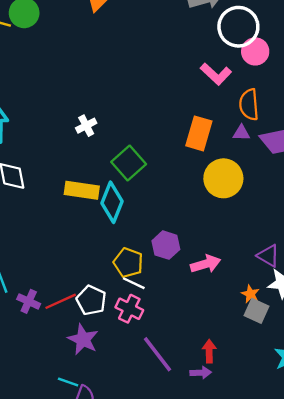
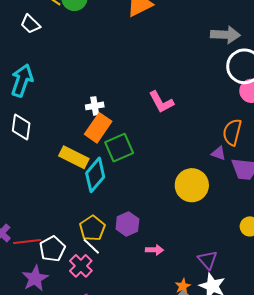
pink L-shape: (216, 74) -> (161, 102), moved
orange rectangle: (199, 133) -> (98, 128), moved
pink arrow: (206, 264) -> (154, 250), size x0.7

